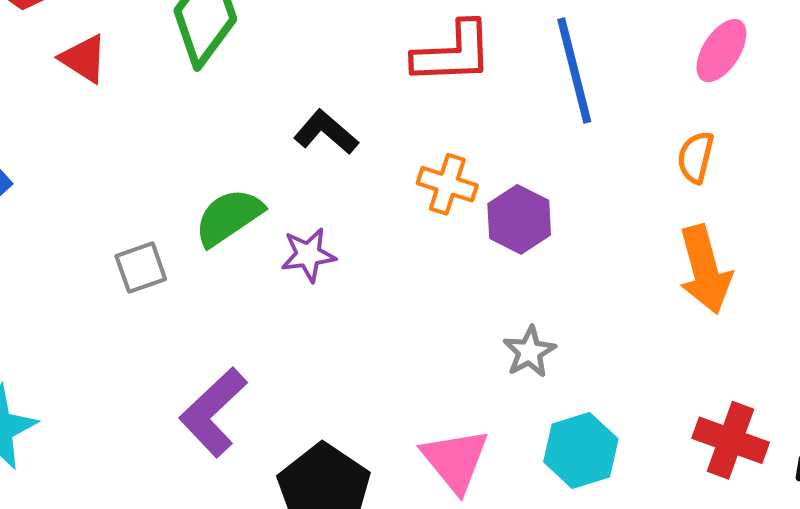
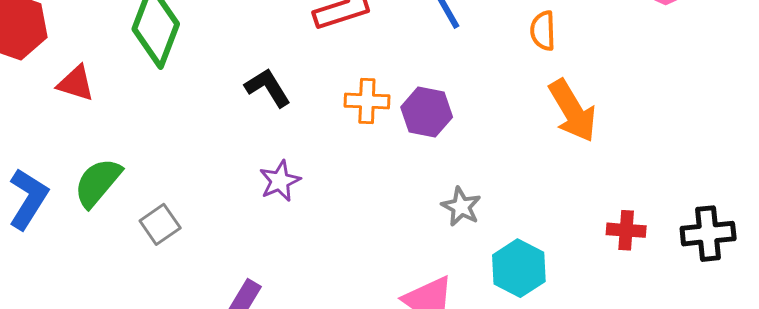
black L-shape: (326, 132) -> (268, 88), turned 33
green semicircle: (229, 217) -> (98, 182), moved
red cross: (731, 440) -> (626, 230), size x0.7

